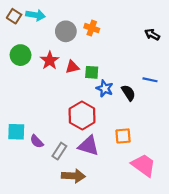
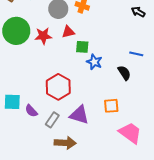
green circle: (21, 55) -> (16, 31), size x1.4
red star: (50, 60) -> (43, 36), turned 30
red triangle: (72, 67) -> (68, 32), moved
black semicircle: (128, 93) -> (124, 73), moved
red hexagon: (82, 115) -> (58, 87), moved

